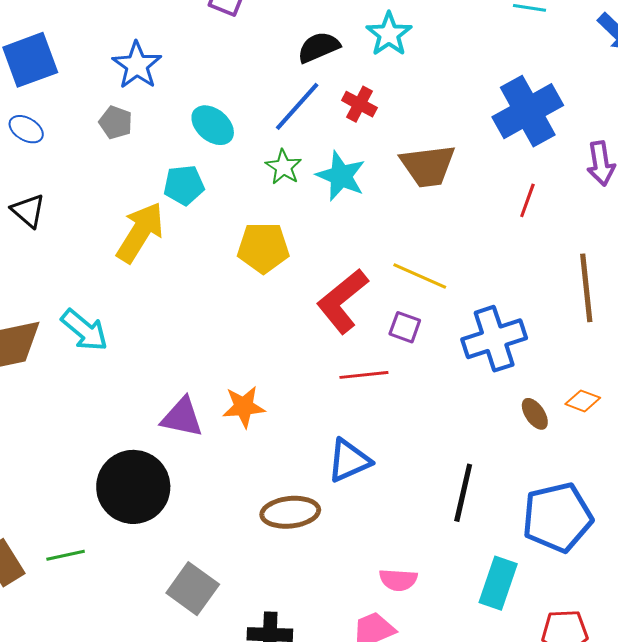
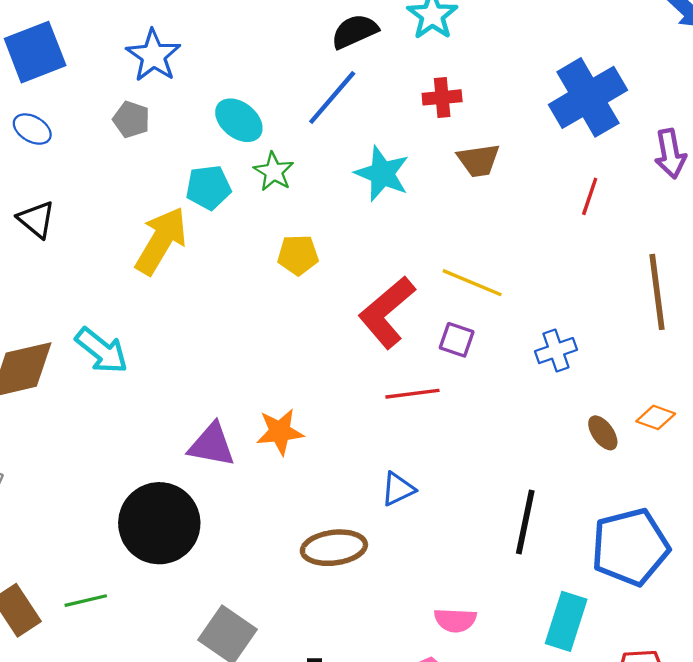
red cross: (359, 104) -> (442, 97), moved, turned -32
brown trapezoid: (428, 166) -> (478, 160), size x0.7
green star: (284, 167) -> (274, 172), moved
yellow pentagon: (263, 248) -> (298, 255), size x0.7
blue cross: (494, 339) -> (556, 351), size x0.6
blue triangle: (349, 461) -> (398, 489), size x0.7

